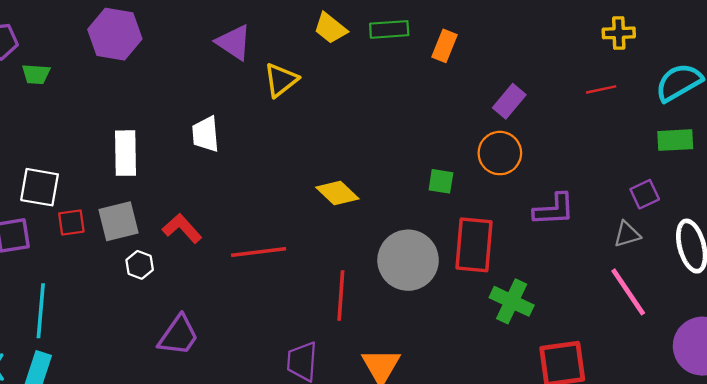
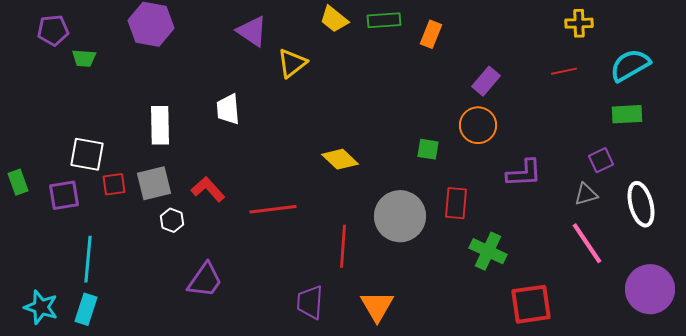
red rectangle: (474, 245) -> (456, 203), size x0.7

